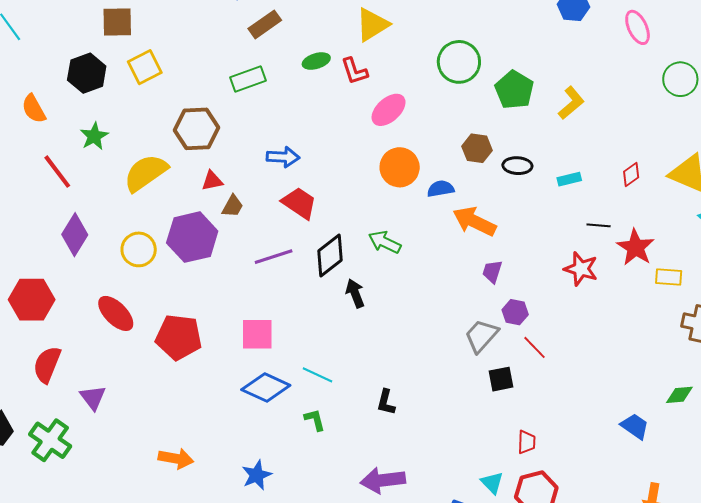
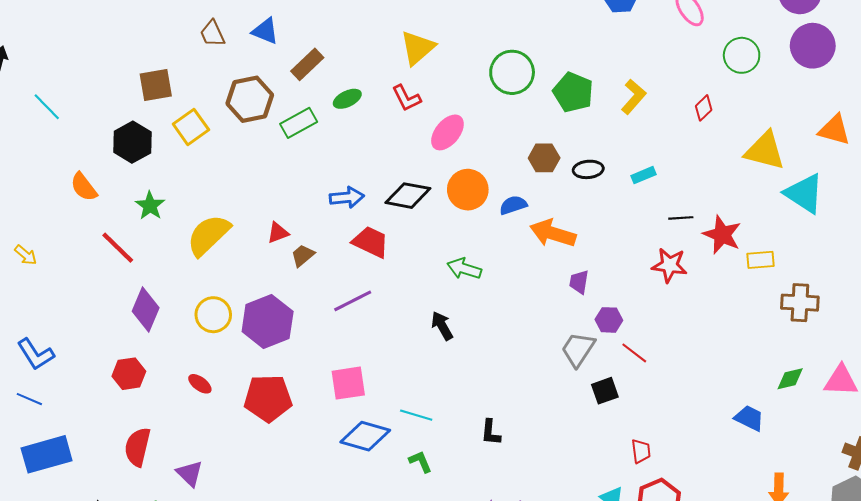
green ellipse: (316, 61) -> (347, 99), moved
brown hexagon: (196, 129) -> (250, 99), moved
red diamond: (631, 175) -> (704, 108), moved
brown trapezoid: (233, 206) -> (303, 255), turned -150
purple hexagon: (192, 237) -> (268, 321), moved
black diamond: (330, 256) -> (408, 196), moved, turned 57
red hexagon: (32, 300) -> (129, 374), moved, size x0.7
red ellipse: (116, 313) -> (200, 384), size x0.6

